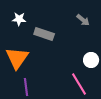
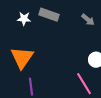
gray rectangle: (44, 34) -> (49, 15), moved

